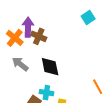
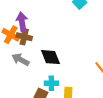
brown cross: (39, 36) -> (24, 37), moved

